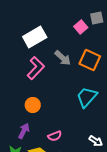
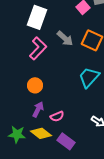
white rectangle: (35, 37) -> (37, 17), turned -40
purple arrow: (24, 131) -> (38, 109), moved

